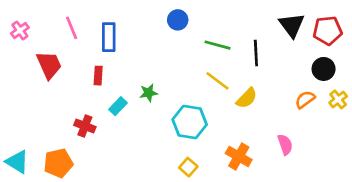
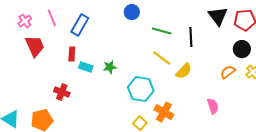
pink cross: (20, 31) -> (25, 21), moved
blue rectangle: (109, 37) -> (80, 25), turned 30
cyan rectangle: (118, 106) -> (86, 67), moved, turned 64
orange cross: (239, 156) -> (164, 112), moved

